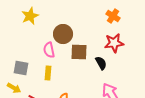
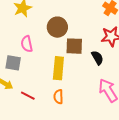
pink semicircle: (49, 50) -> (27, 44), moved
yellow rectangle: (48, 73) -> (58, 68), moved, size x1.5

